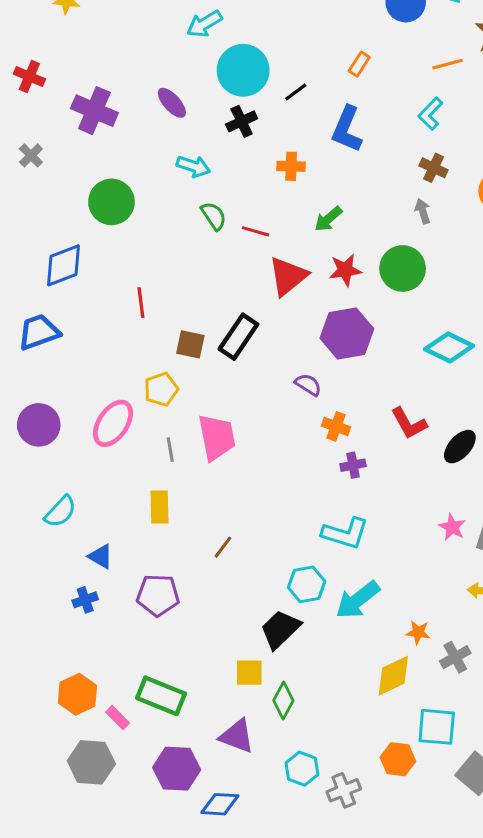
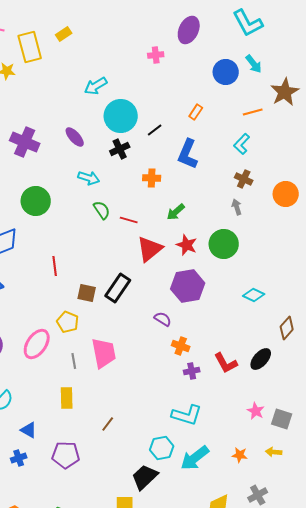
red star: (345, 270) -> (187, 245), turned 30
cyan diamond: (449, 347) -> (254, 295), size x0.7
yellow pentagon: (161, 389) -> (68, 322), turned -30
red L-shape: (409, 423) -> (226, 363), moved
orange star: (418, 632) -> (240, 455), moved

